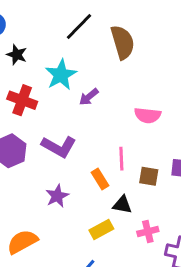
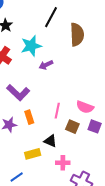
black line: (79, 26) -> (51, 17), turned -30
pink semicircle: (148, 115) -> (85, 107), moved
orange rectangle: (100, 179) -> (29, 117), moved

